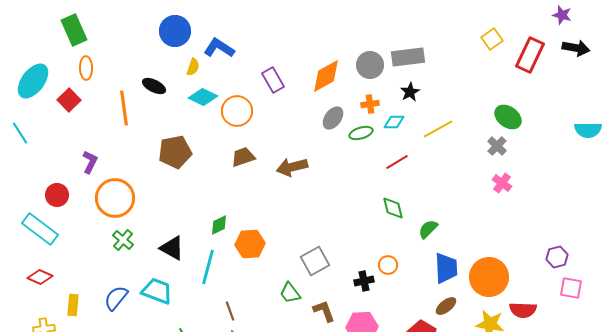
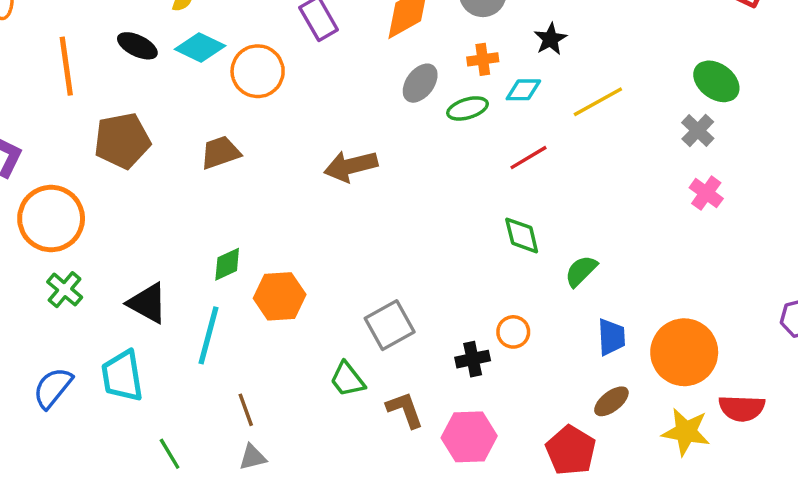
black ellipse: (154, 86) -> (137, 46), moved
brown pentagon: (175, 152) -> (122, 141), moved
brown trapezoid: (243, 157) -> (220, 152), moved
blue trapezoid: (446, 268) -> (611, 337), size x0.7
cyan trapezoid: (157, 291) -> (122, 376), turned -120

